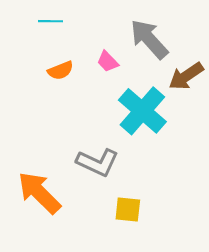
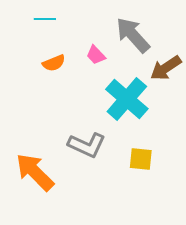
yellow square: (128, 210) -> (141, 159), moved

